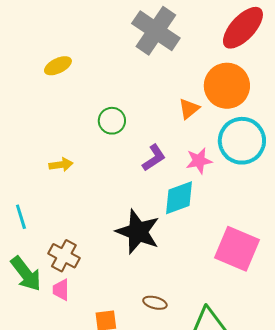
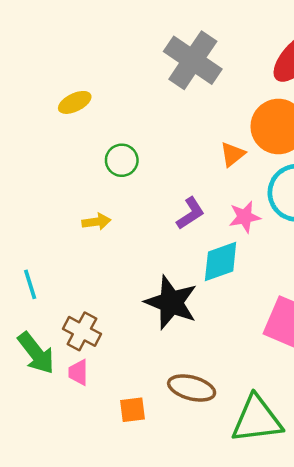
green circle: (112, 121) -> (122, 160), moved
yellow arrow: (61, 165) -> (96, 222), moved
brown ellipse: (155, 303) -> (192, 388), size x1.6

